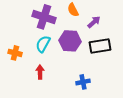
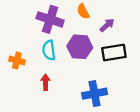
cyan semicircle: (43, 44) -> (49, 50), turned -36
blue cross: (83, 82) -> (95, 94), size x1.5

